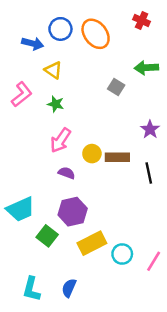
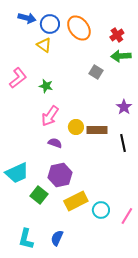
red cross: (142, 21) -> (117, 35), moved, turned 32
blue arrow: (33, 43) -> (27, 18), moved
yellow triangle: (53, 70) -> (44, 45), moved

